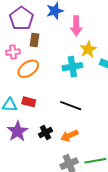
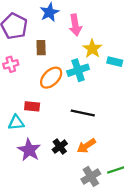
brown rectangle: (35, 40) -> (41, 48), moved
orange ellipse: (28, 69) -> (51, 78), moved
red rectangle: (29, 102) -> (32, 106), moved

